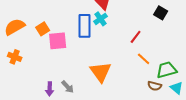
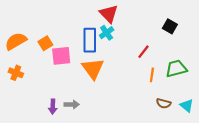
orange line: (144, 59) -> (152, 75), turned 56
green trapezoid: (167, 70) -> (176, 69), moved
orange triangle: (101, 72) -> (93, 69), moved
gray arrow: (68, 87) -> (72, 104), turned -48

